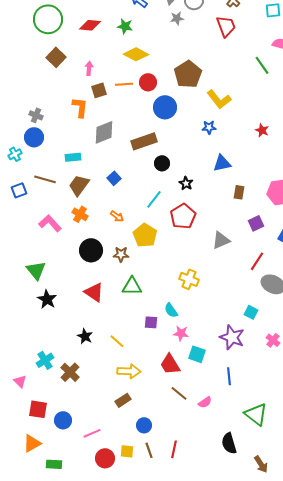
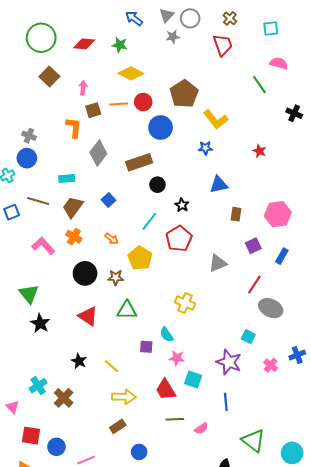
gray diamond: (104, 132) -> (98, 153), turned -30
brown line: (179, 393) -> (175, 419), turned -42

